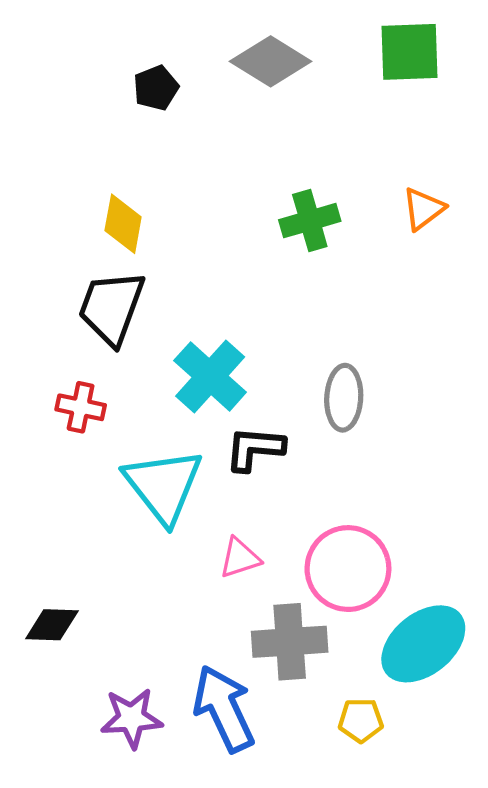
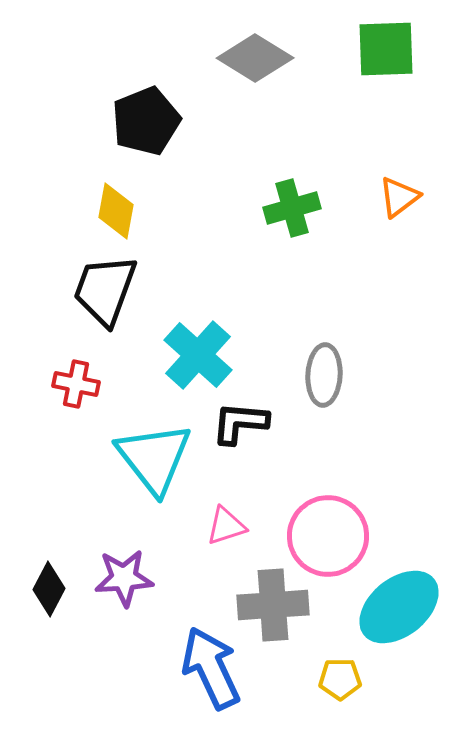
black pentagon: (156, 88) -> (146, 121), moved, size x1.6
black diamond: (52, 625) -> (49, 589), turned -64
purple star: (132, 718) -> (124, 578), moved

